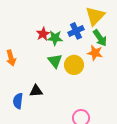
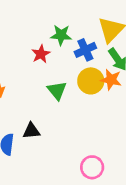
green star: (55, 38) -> (61, 35), moved
yellow circle: (74, 65) -> (91, 81), moved

